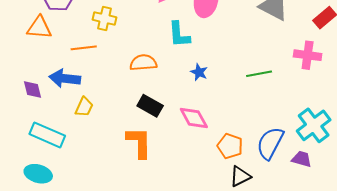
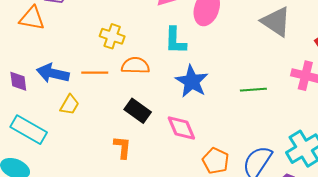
yellow cross: (105, 18) -> (112, 36), moved
orange line: (84, 48) -> (95, 73), moved
blue star: (199, 72) -> (192, 81), size x1.8
orange L-shape: (139, 143) -> (122, 147), size x0.7

